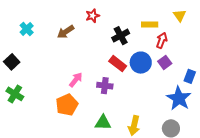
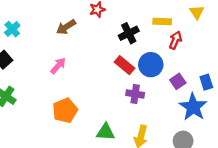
cyan cross: (27, 29) -> (12, 29), moved
purple square: (165, 62) -> (178, 81), moved
blue rectangle: (190, 76) -> (206, 82), turned -40
pink arrow: (76, 80) -> (58, 66), moved
purple cross: (105, 86) -> (135, 94), moved

